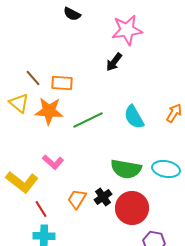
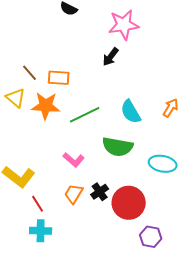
pink L-shape: (53, 162) -> (74, 160), moved
green semicircle: (126, 169) -> (118, 147), moved

